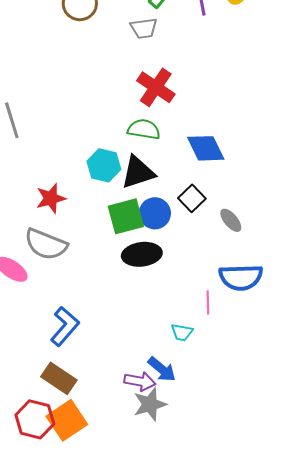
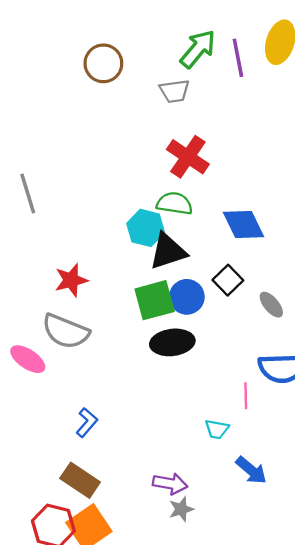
cyan hexagon: (104, 165) -> (146, 228), moved
blue L-shape: (65, 326) -> (87, 422), size x0.7
blue arrow: (162, 369) -> (251, 470), moved
gray star: (150, 404) -> (181, 509), size x0.7

